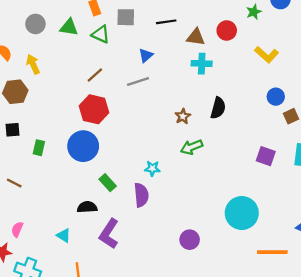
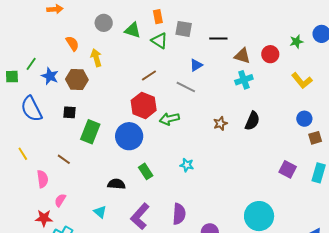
cyan cross: (202, 64) -> (244, 80), turned -30
gray line: (138, 82) -> (186, 87), turned 36
green arrow: (192, 147) -> (169, 119), moved
green rectangle: (39, 148) -> (90, 132), size x1.6
purple semicircle: (141, 195) -> (179, 214), moved
black semicircle: (87, 207) -> (116, 184), moved

